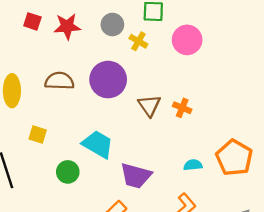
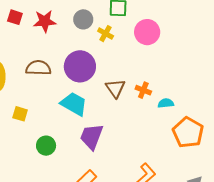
cyan trapezoid: (98, 144) -> (74, 104), moved
cyan semicircle: (193, 165) -> (166, 103), moved
purple trapezoid: (136, 176) -> (92, 137), moved, turned 96

